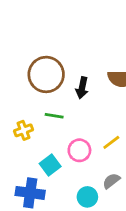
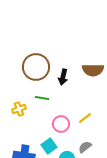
cyan square: (50, 165) -> (49, 146), moved

